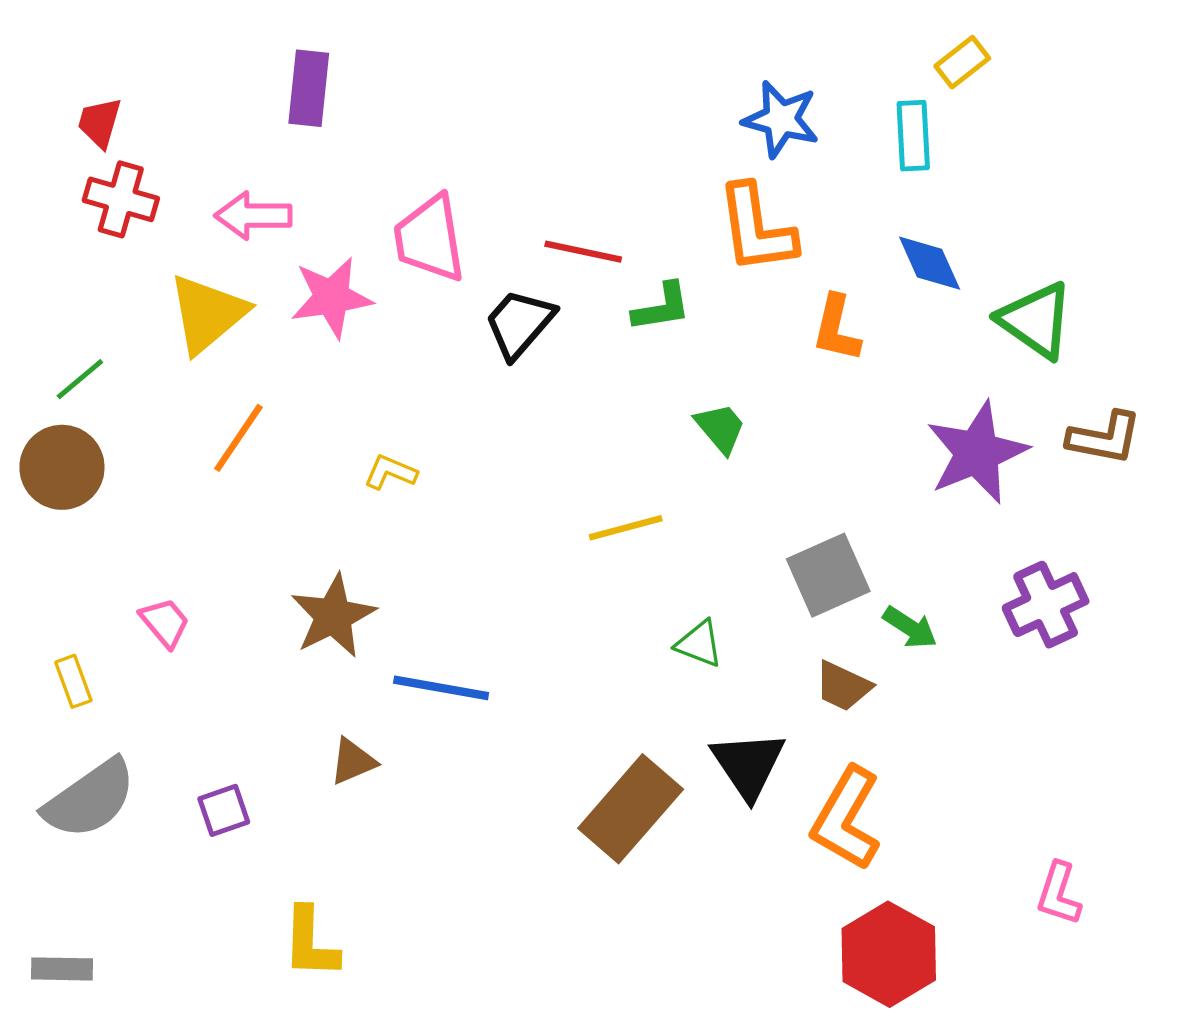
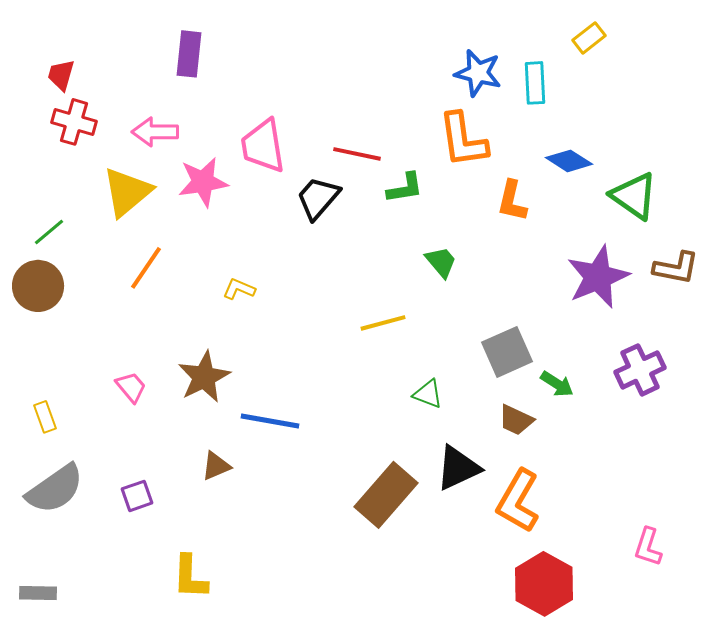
cyan rectangle: (913, 136) -> (535, 83), moved
blue diamond: (930, 263) -> (569, 161), turned -33
pink trapezoid: (165, 623) -> (131, 387), moved
black triangle: (748, 765) -> (458, 468), turned 39

